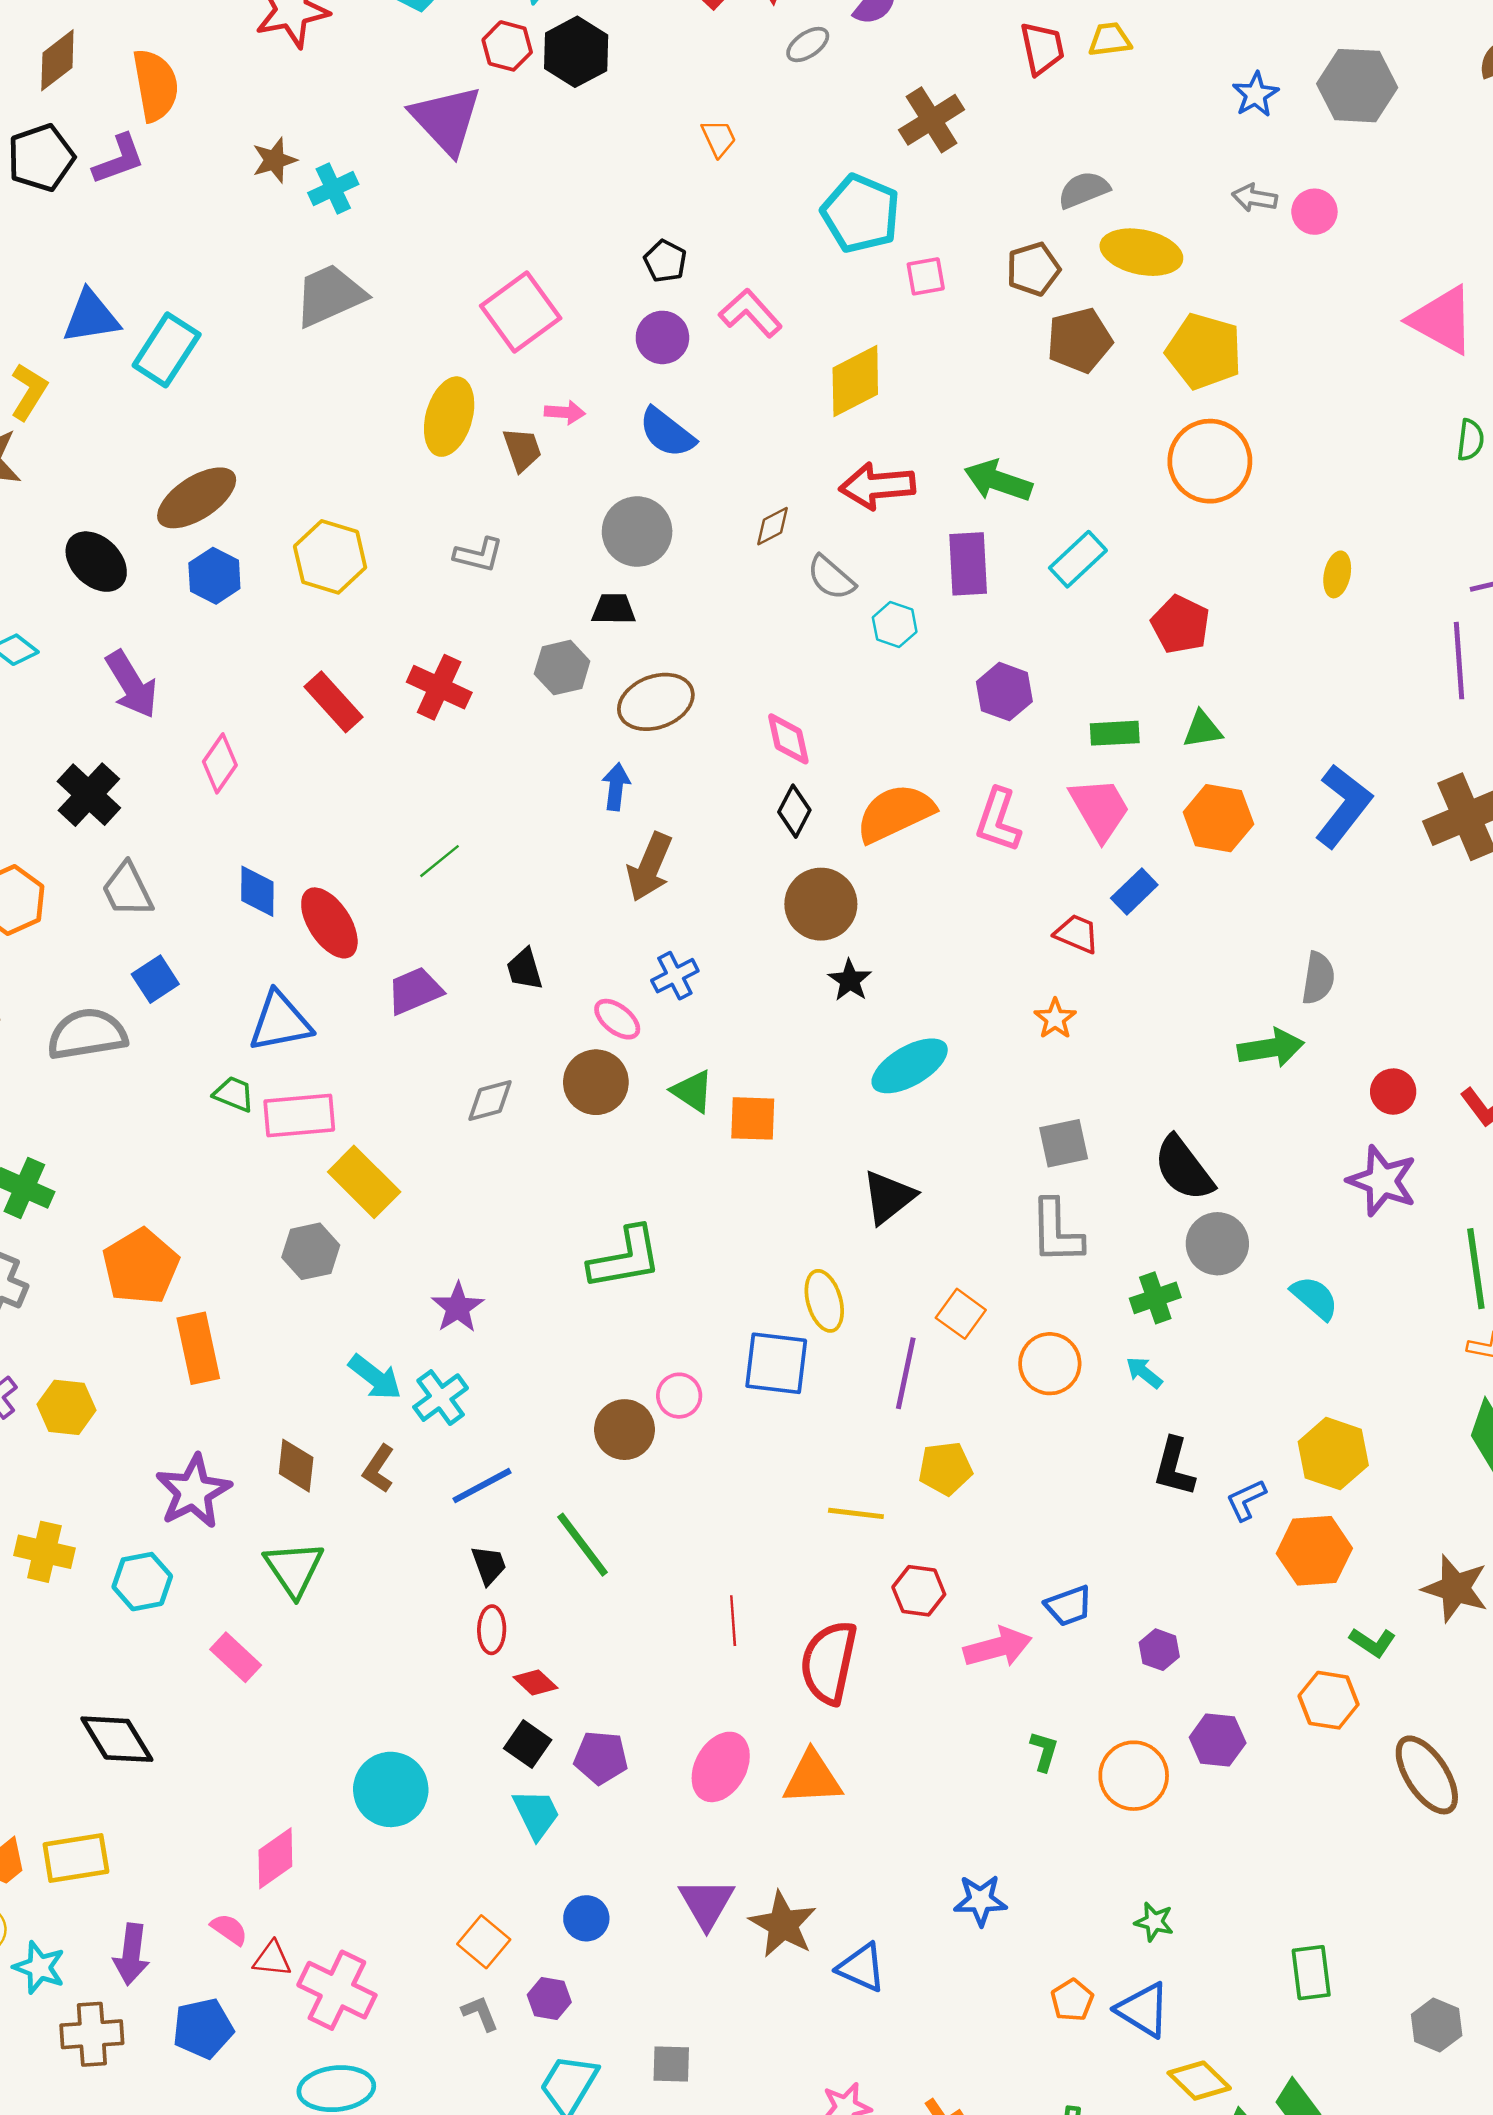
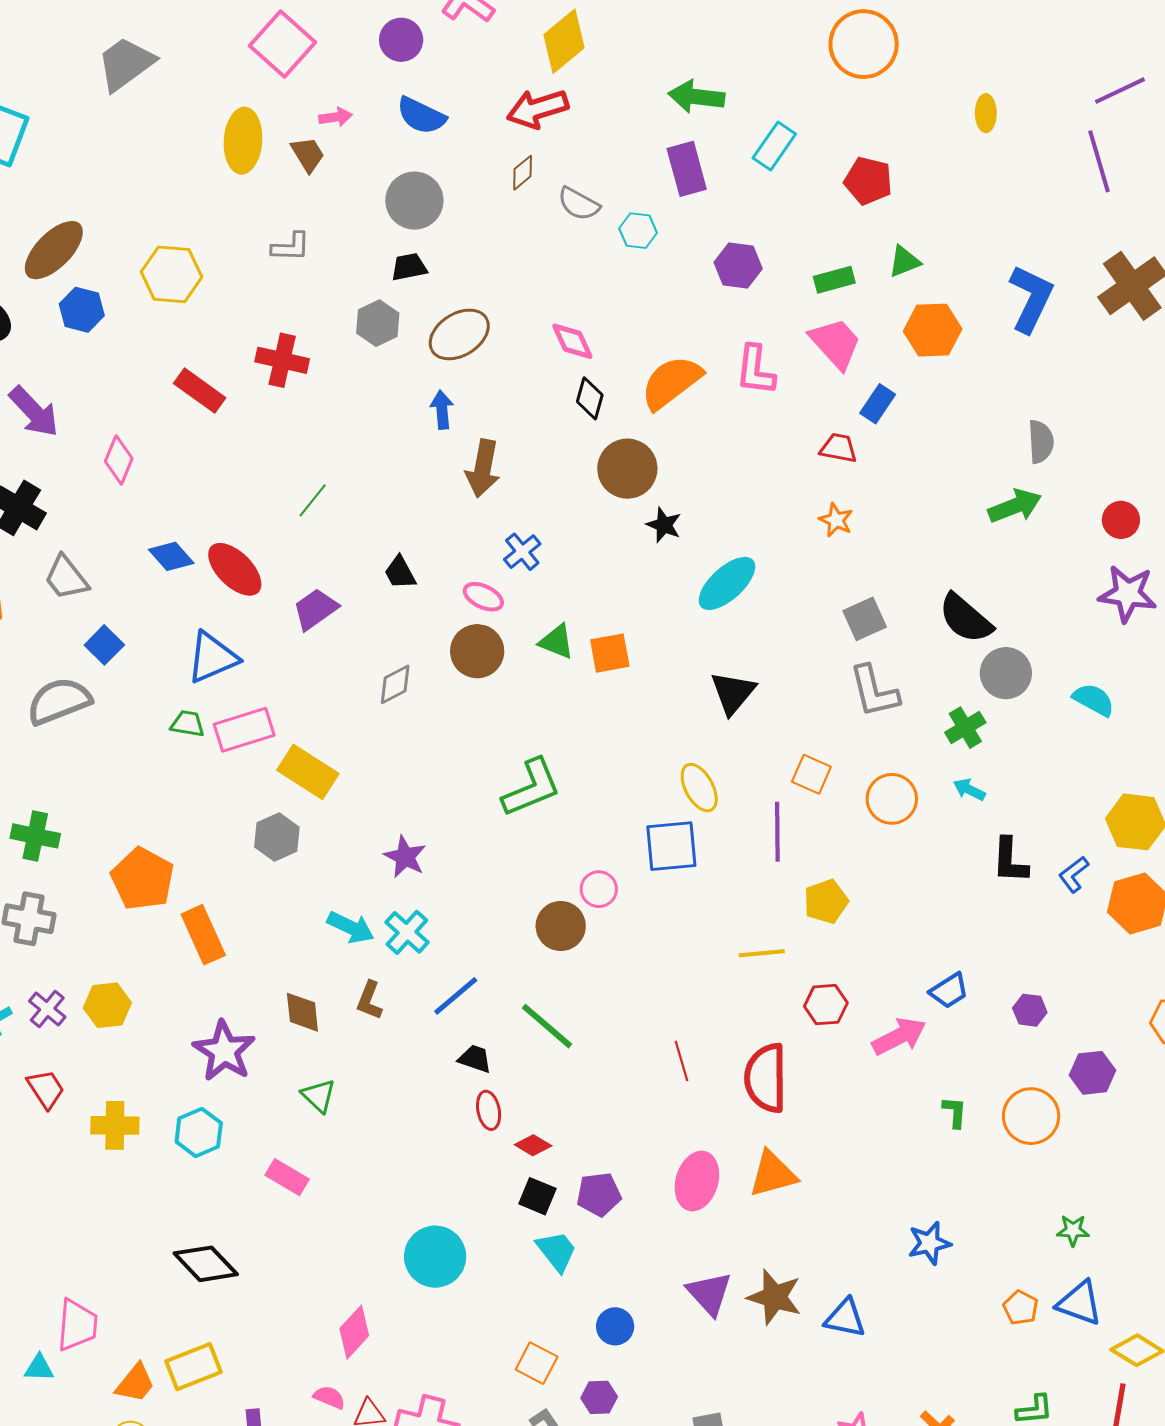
red arrow: (877, 486) -> (537, 109), moved
blue diamond: (257, 891) -> (171, 556), turned -30
black trapezoid: (489, 1565) -> (475, 1059), turned -39
green triangle: (294, 1569) -> (319, 1096), size x0.7

